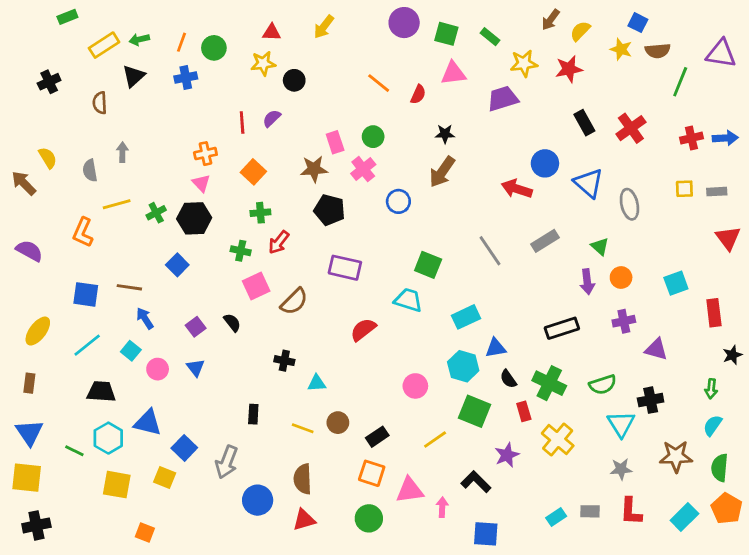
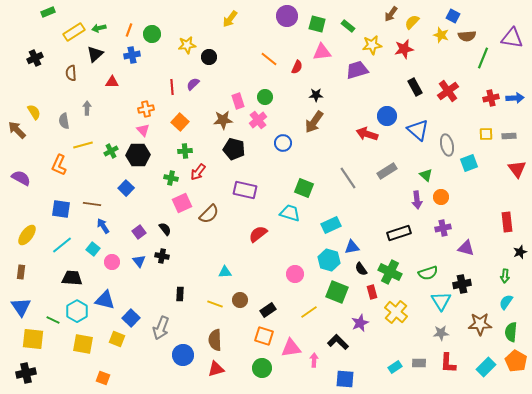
red triangle: (272, 32) -> (112, 82), moved
cyan square: (676, 283) -> (469, 163), moved
black cross: (284, 361) -> (162, 256), moved
yellow square: (27, 478) -> (33, 339), moved

